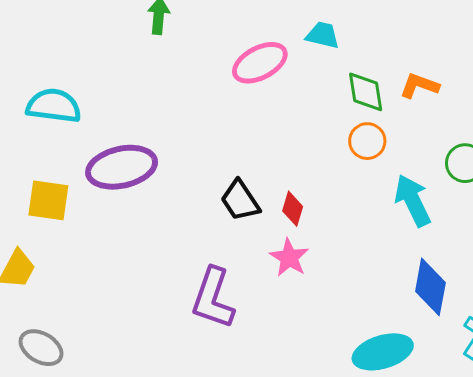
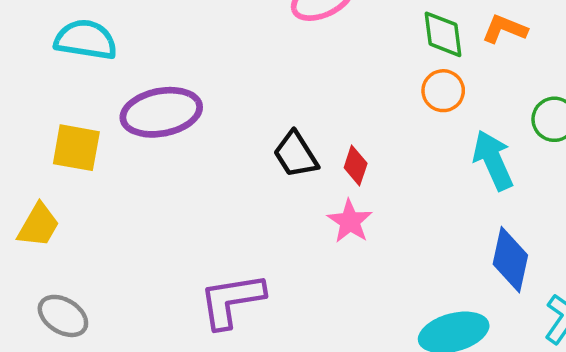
purple L-shape: (213, 298) -> (232, 301), moved, turned 60

